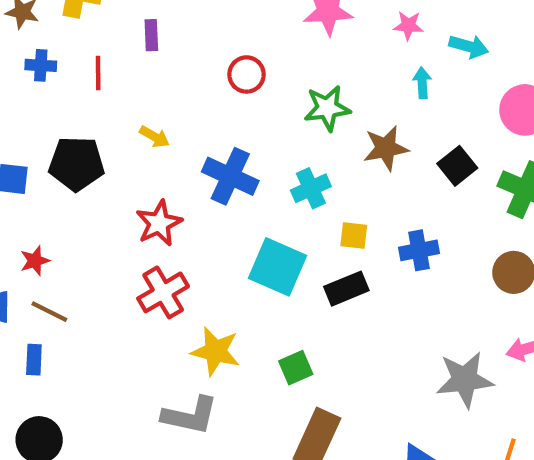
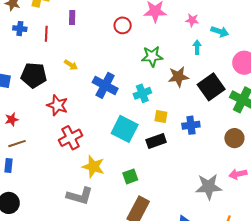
red circle: (247, 74) -> (123, 25), moved
black square: (457, 166) -> (211, 87), size x1.5
red star: (159, 223) -> (57, 105), moved, turned -30
brown line: (49, 312) -> (17, 144), turned -48

